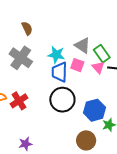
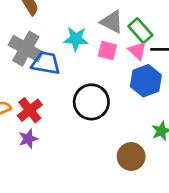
blue trapezoid: (59, 72) -> (46, 63), moved, turned 105
blue hexagon: (94, 110) -> (146, 81), moved
purple star: (25, 144) -> (28, 139), moved

